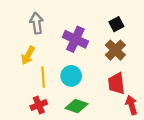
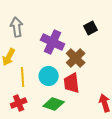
brown cross: (115, 50) -> (76, 58), moved
red trapezoid: (116, 83) -> (72, 83), moved

